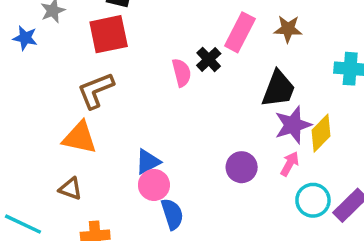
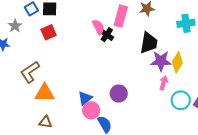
red square: (109, 34) -> (49, 32), size x0.7
pink semicircle: (182, 73) -> (98, 27), moved
brown L-shape: (96, 90) -> (30, 72), moved
purple star: (293, 125) -> (161, 61), turned 30
purple circle: (242, 167) -> (119, 94), moved

